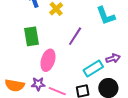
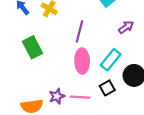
purple arrow: (113, 58) -> (126, 27), moved
pink ellipse: (48, 60) -> (82, 61), moved

